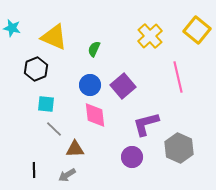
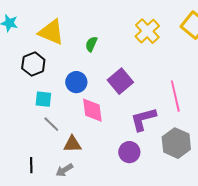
pink line: (178, 77) -> (175, 96), moved
blue circle: (90, 85) -> (76, 82), moved

